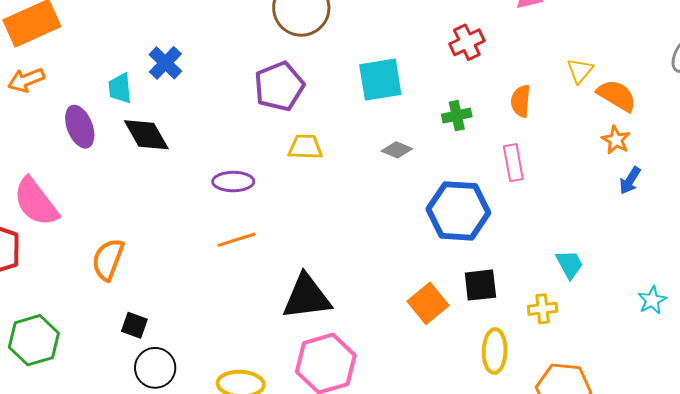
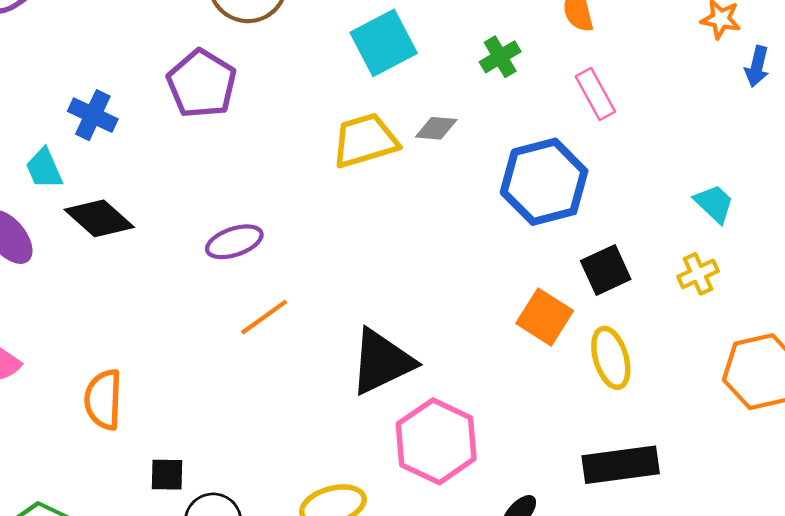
purple pentagon: (279, 86) -> (202, 84), moved
yellow trapezoid: (305, 147) -> (365, 140), moved, size x1.4
yellow ellipse: (495, 351) -> (611, 358), moved

